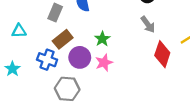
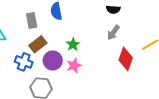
gray rectangle: (55, 13) -> (32, 20), turned -35
gray arrow: (148, 24) -> (113, 33), turned 70

